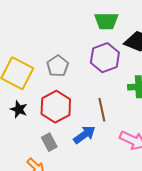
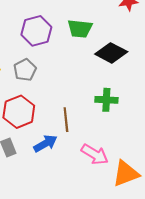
purple hexagon: (105, 58) -> (36, 31), moved

